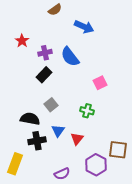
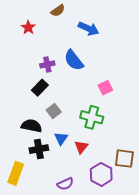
red star: (22, 41) -> (28, 27), moved
purple cross: (45, 53) -> (47, 64), moved
black rectangle: (44, 75) -> (40, 88), moved
green cross: (87, 111) -> (92, 117), size x1.5

